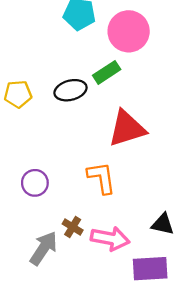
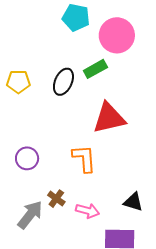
black ellipse: (71, 90) -> (63, 82), turned -56
pink arrow: (110, 238) -> (88, 211), size x0.7

